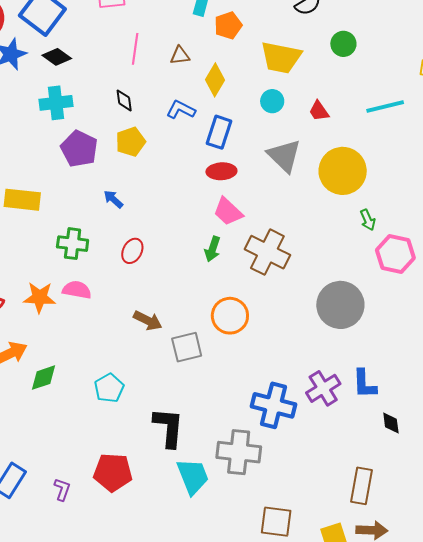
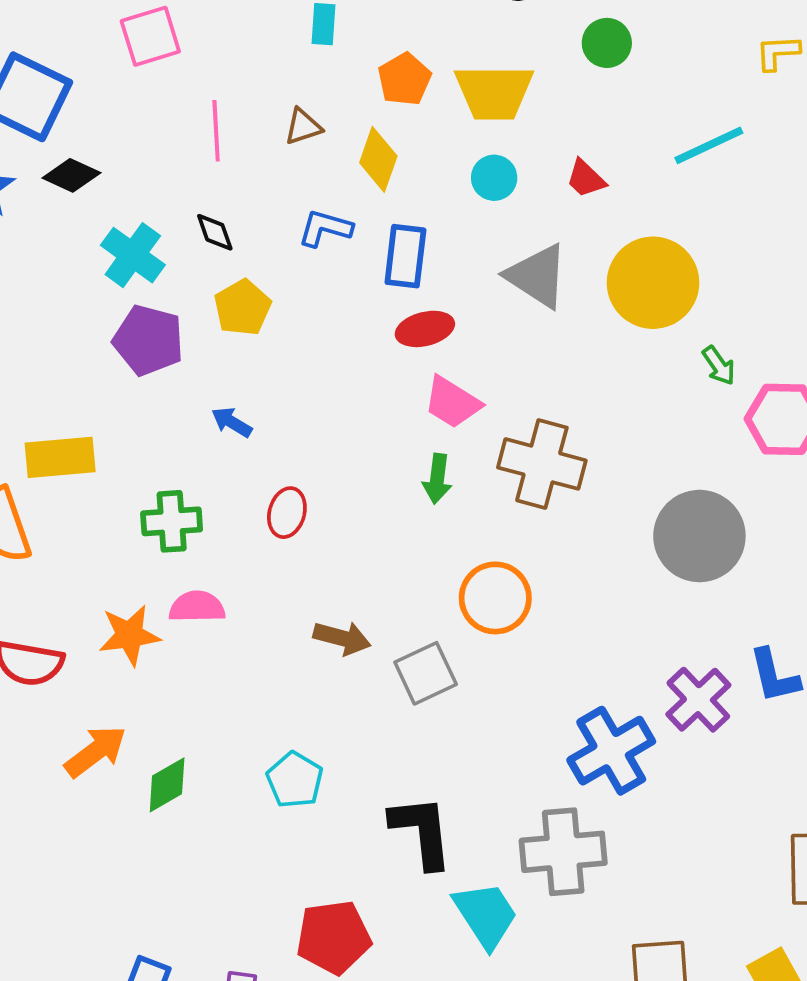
orange pentagon: (228, 25) -> (404, 79), moved
cyan cross: (56, 103) -> (133, 255), moved, turned -36
blue cross: (274, 405) -> (611, 751), turned -33

